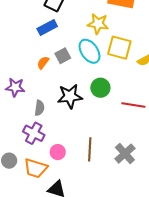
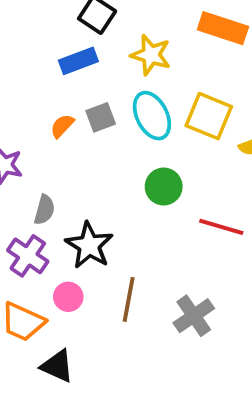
yellow star: (98, 24) -> (151, 55), moved
black star: (70, 96) -> (89, 245), moved, turned 30

